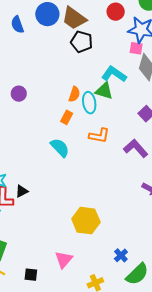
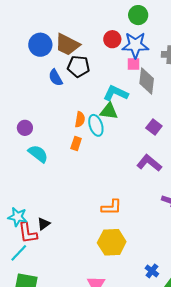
red circle: (116, 12) -> (112, 39), moved
blue semicircle: (17, 25) -> (56, 78), moved
orange L-shape: (99, 136) -> (111, 207), moved
cyan semicircle: (60, 148) -> (38, 154), moved

